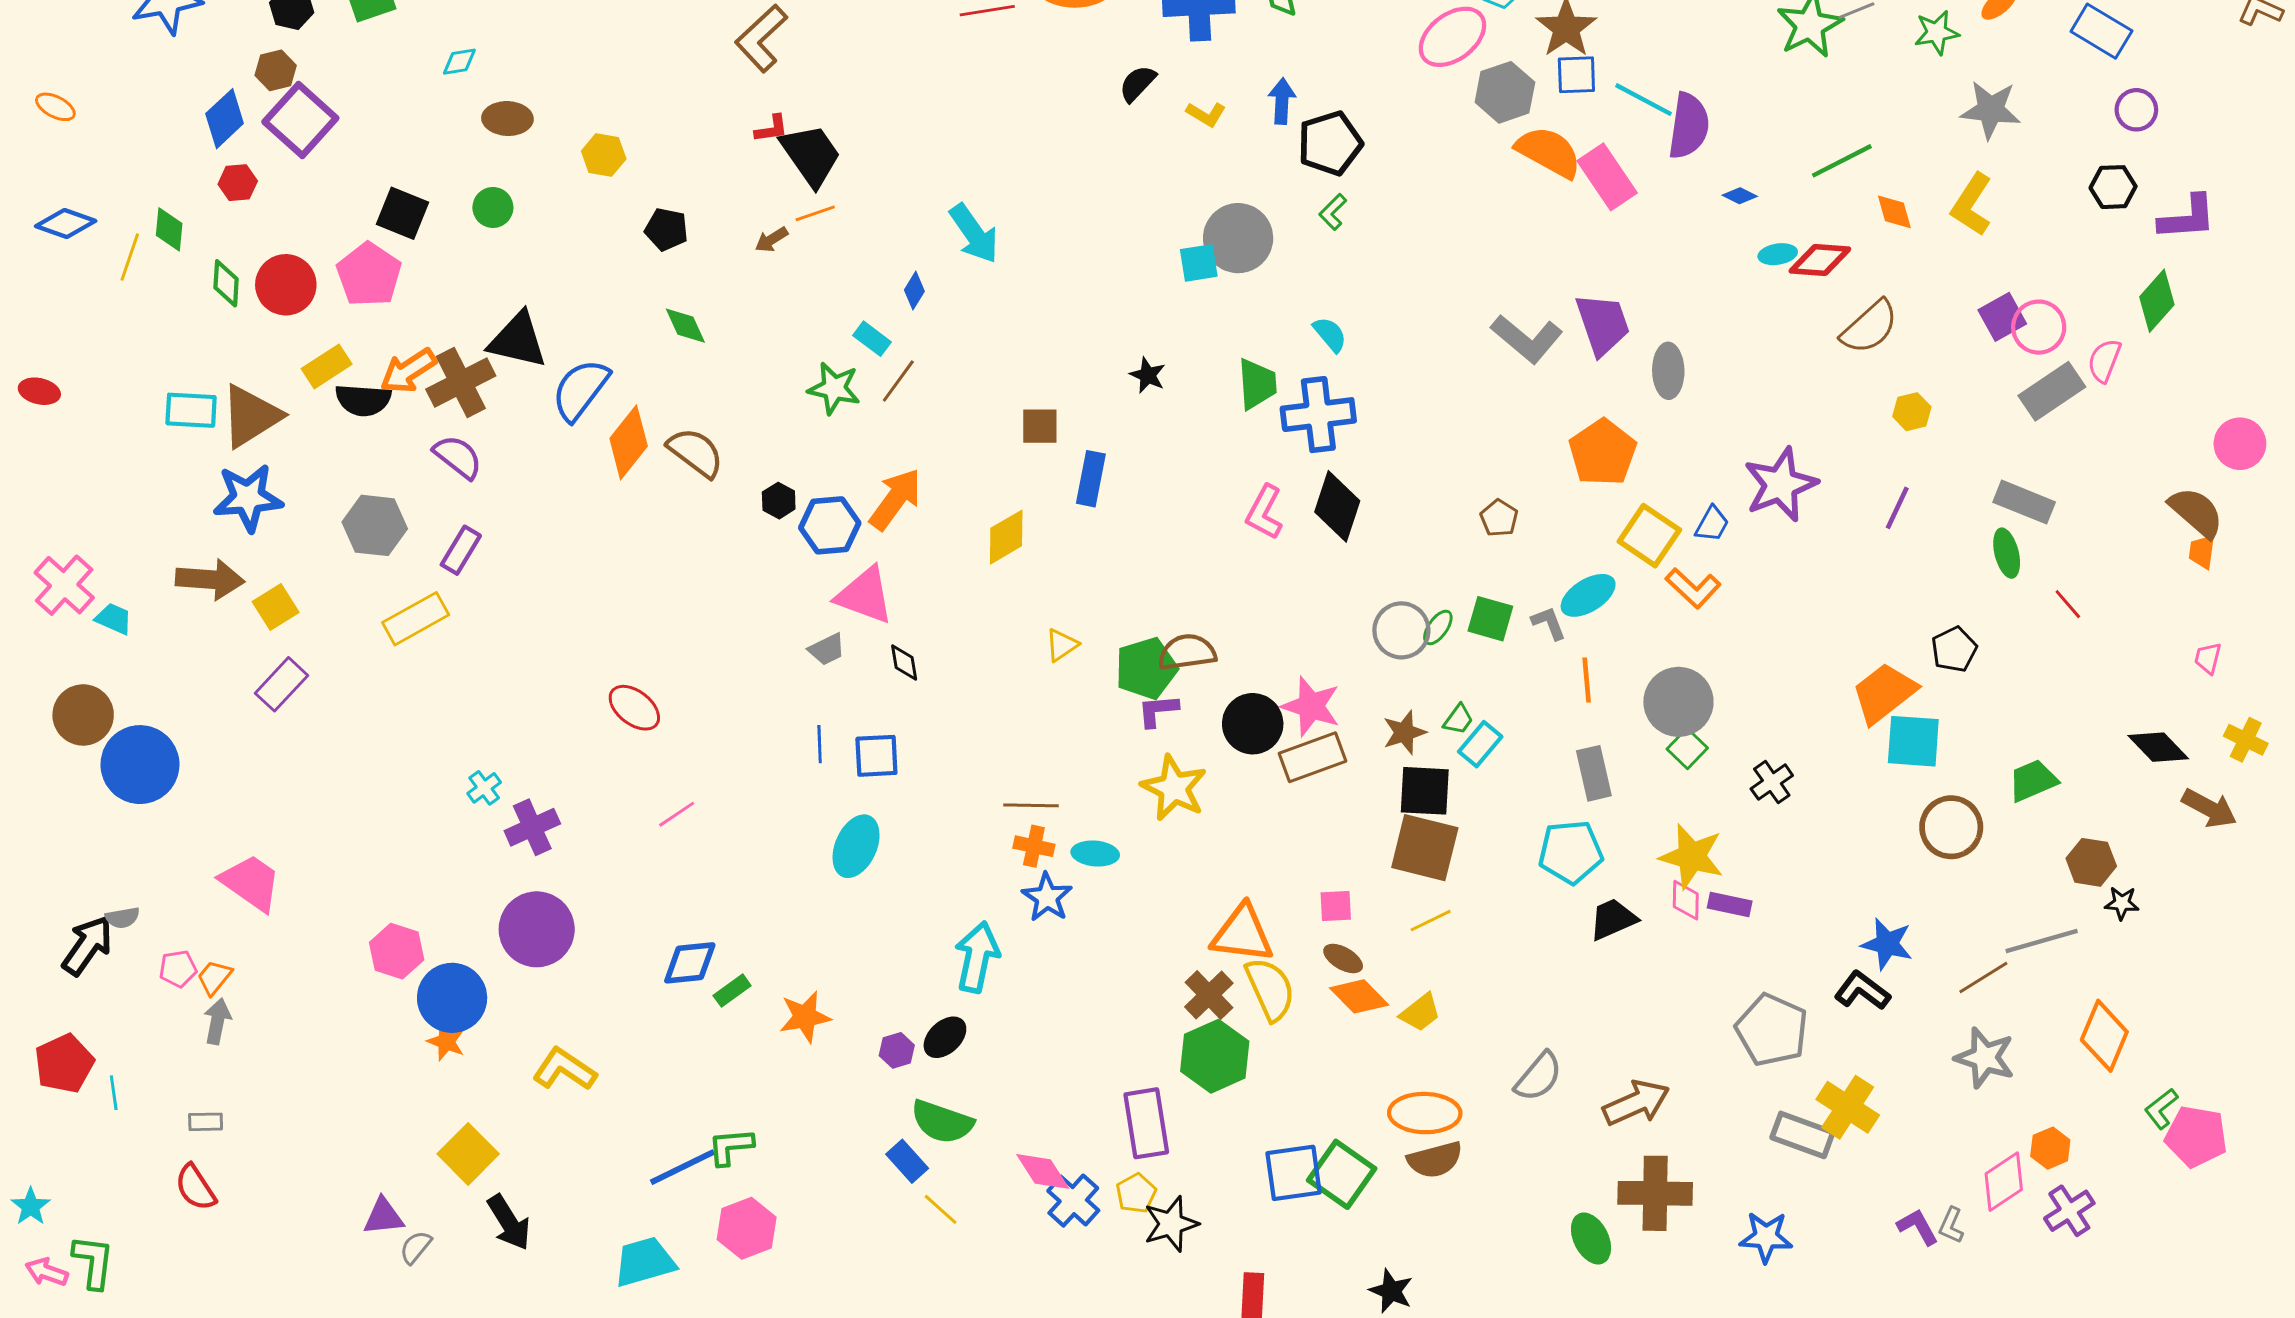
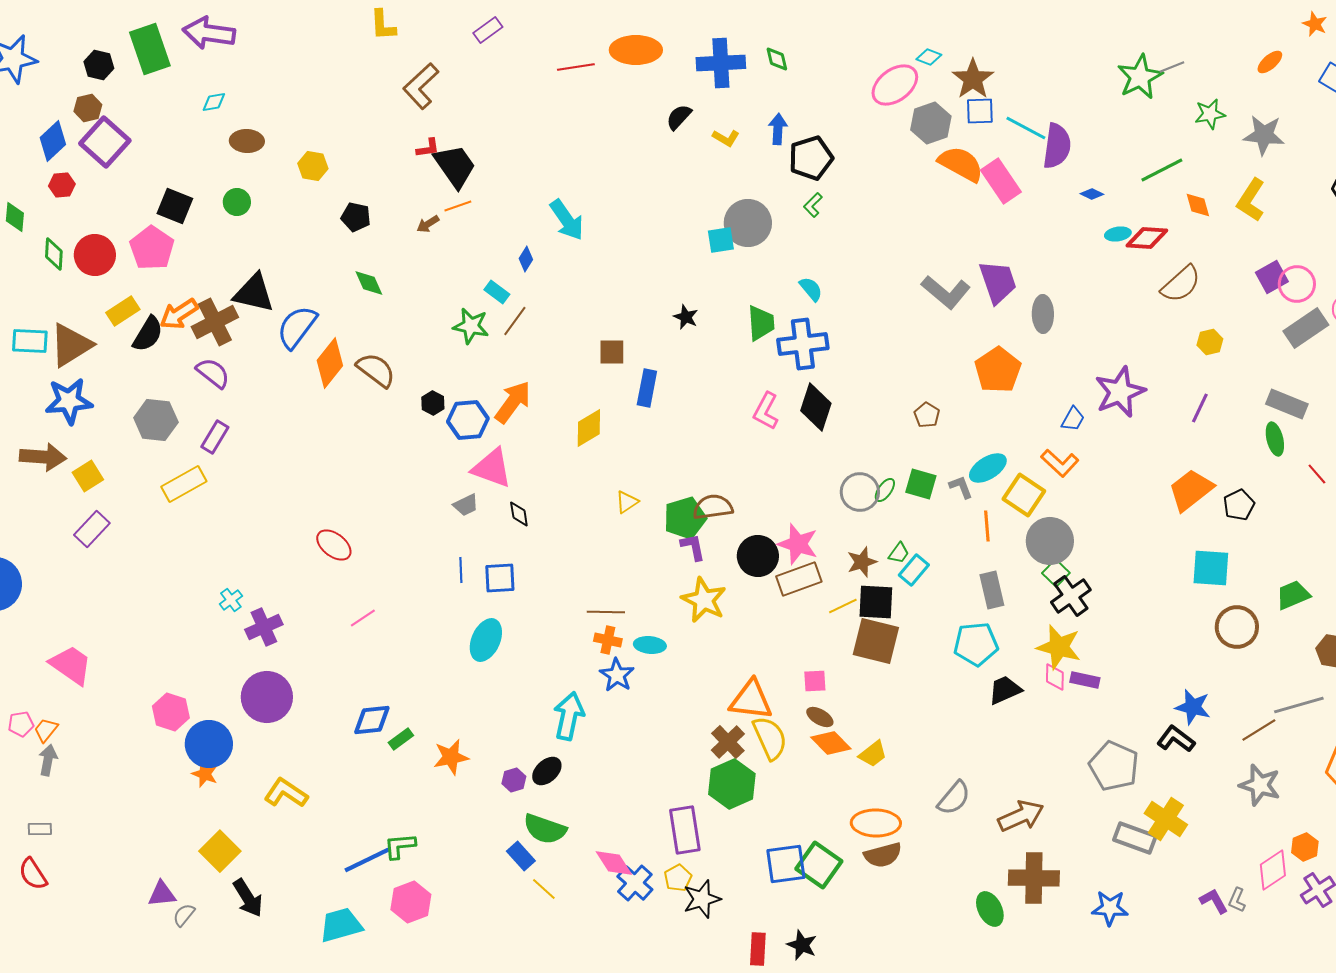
green star: (1937, 32) -> (1210, 114), moved
black semicircle: (363, 400) -> (148, 334), turned -63
yellow square: (1649, 536) -> (1024, 495), moved
orange trapezoid: (1884, 693) -> (1191, 490), moved
purple L-shape: (1158, 711) -> (693, 547), turned 84
black cross: (1772, 782) -> (1071, 596), moved, size x1.4
yellow line: (1431, 921) -> (843, 606), moved
black star: (1391, 1291) -> (802, 945), moved

